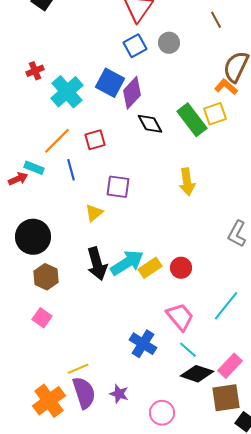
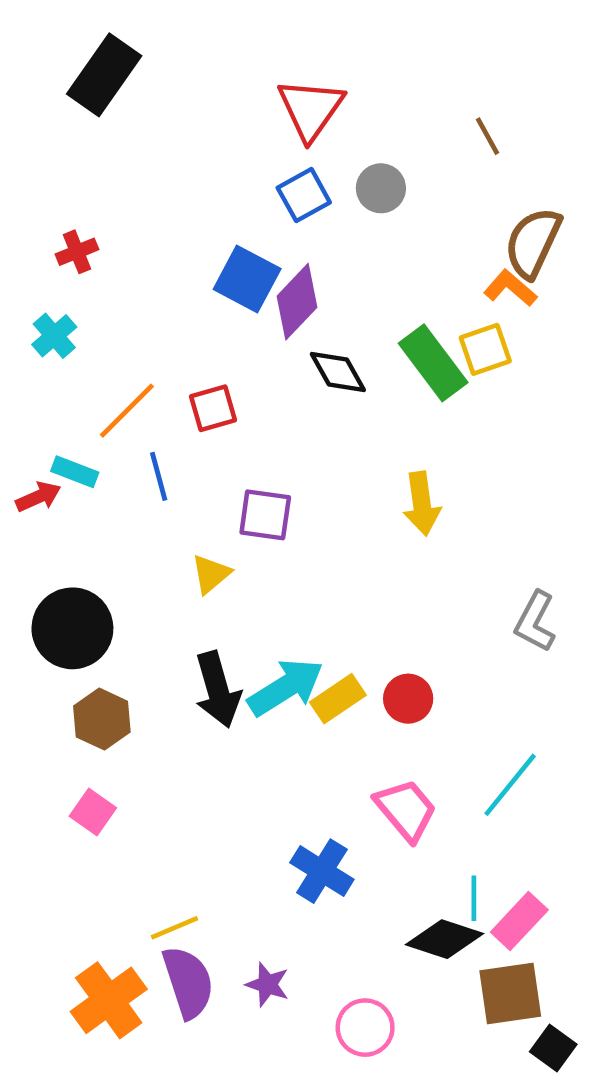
cyan cross: (67, 92) -> (54, 336), moved, size x0.6
cyan line: (188, 350) -> (474, 898), moved, turned 48

